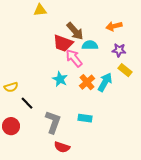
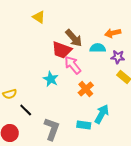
yellow triangle: (40, 10) -> (39, 17), turned 40
cyan semicircle: (90, 45) -> (98, 48), moved
cyan star: (60, 79) -> (51, 79), moved
cyan arrow: (105, 82) -> (102, 114), moved

